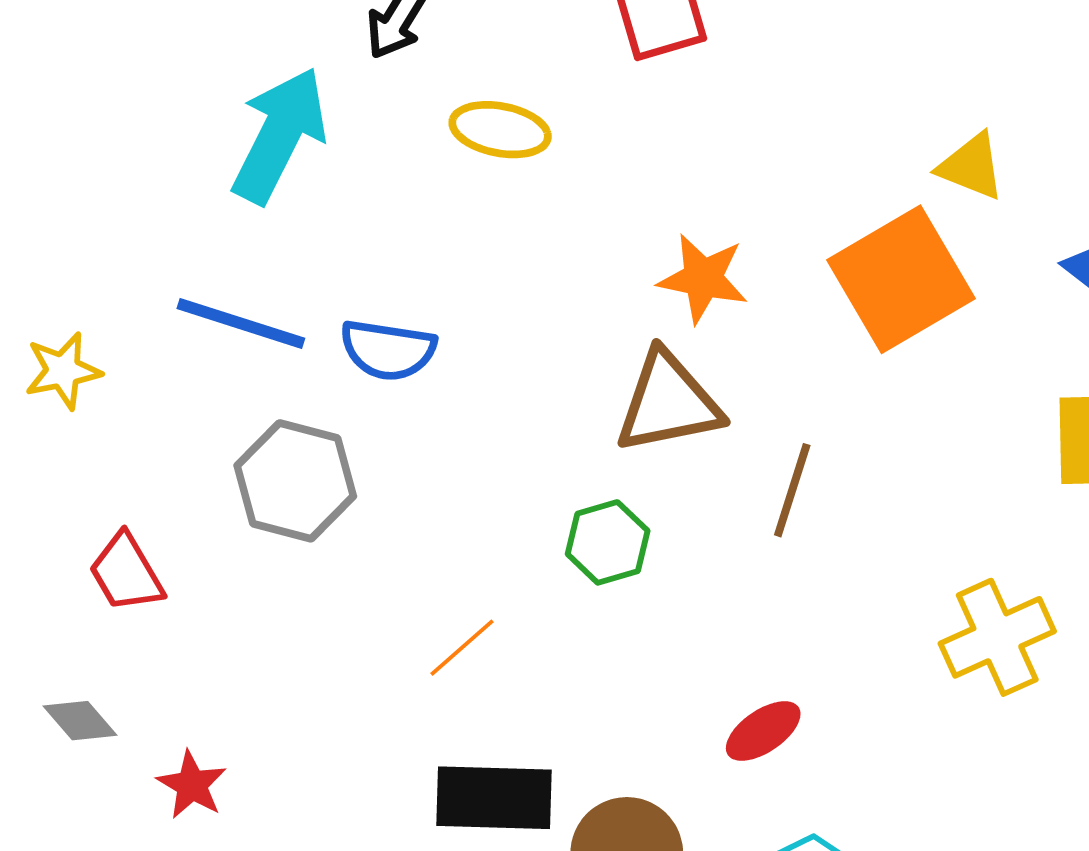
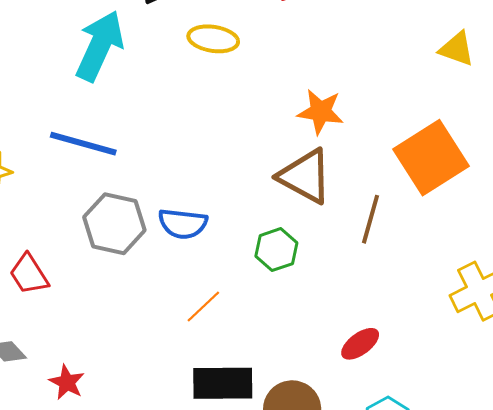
orange square: (901, 279) -> (431, 158), moved
blue semicircle: (388, 350) -> (183, 224), moved
brown triangle: (668, 403) -> (305, 176), turned 42

